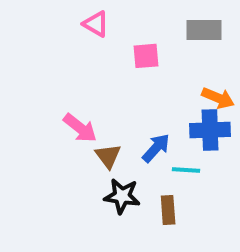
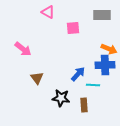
pink arrow: (80, 128) -> (23, 49), moved
brown triangle: (108, 156) -> (37, 78), moved

